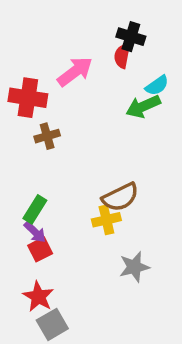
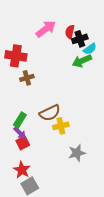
black cross: (131, 37) -> (80, 39), moved, turned -35
pink arrow: (75, 72) -> (46, 29), moved
brown semicircle: (120, 197) -> (50, 113), moved

